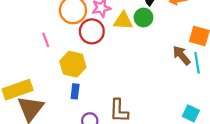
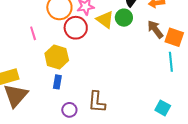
yellow triangle: (123, 21) -> (105, 20), turned 30
brown arrow: (182, 55) -> (155, 29), moved

